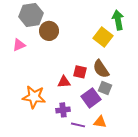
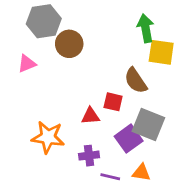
green arrow: (118, 20) -> (146, 28), moved
yellow square: (103, 37) -> (161, 52), moved, turned -30
brown semicircle: (101, 69) -> (136, 81), moved
gray square: (105, 88) -> (148, 124), size x1.6

